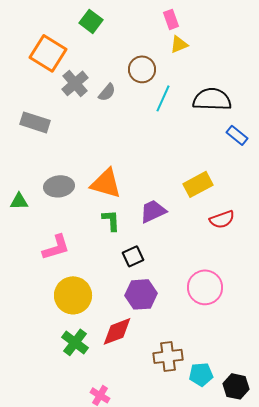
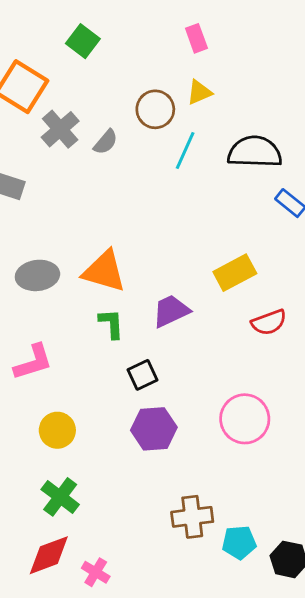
yellow triangle: (179, 44) -> (199, 92), moved
yellow circle: (73, 295) -> (57, 430), size x0.7
red diamond: (117, 331) -> (49, 555), moved

